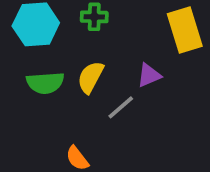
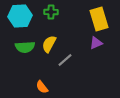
purple triangle: (149, 75) -> (96, 43), moved

